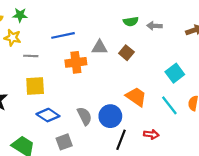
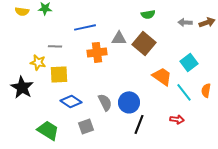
gray arrow: (154, 26) -> (185, 22), moved
yellow star: (12, 38) -> (38, 62), moved
brown square: (126, 53) -> (144, 43), size x1.6
orange trapezoid: (136, 97) -> (162, 76), moved
red arrow: (151, 134) -> (177, 119), moved

